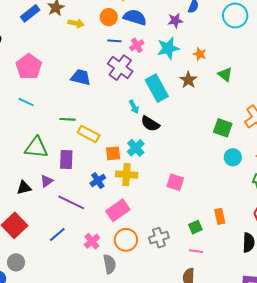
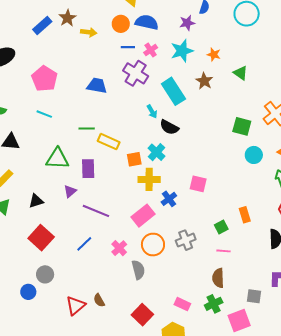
blue cross: (98, 181) -> (169, 199), moved
black triangle: (24, 188) -> (36, 201), moved

